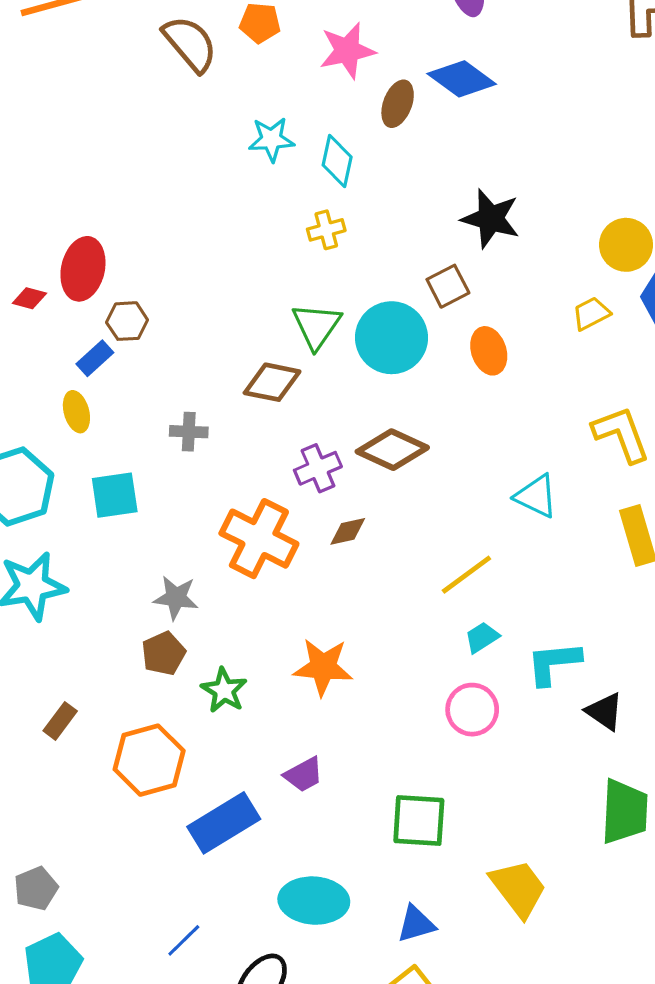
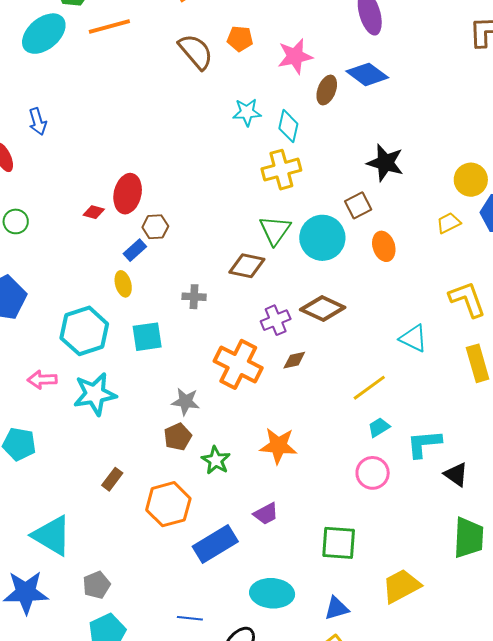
yellow cross: (326, 230) -> (281, 170), size x1.6
yellow trapezoid: (518, 888) -> (401, 586), turned -81
blue line: (184, 940) -> (190, 618), turned 50

